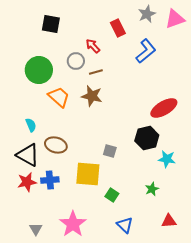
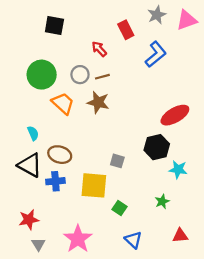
gray circle: (76, 61) -> (80, 75), moved
blue cross: (50, 180) -> (55, 181), moved
red star: (27, 182) -> (29, 220), moved

